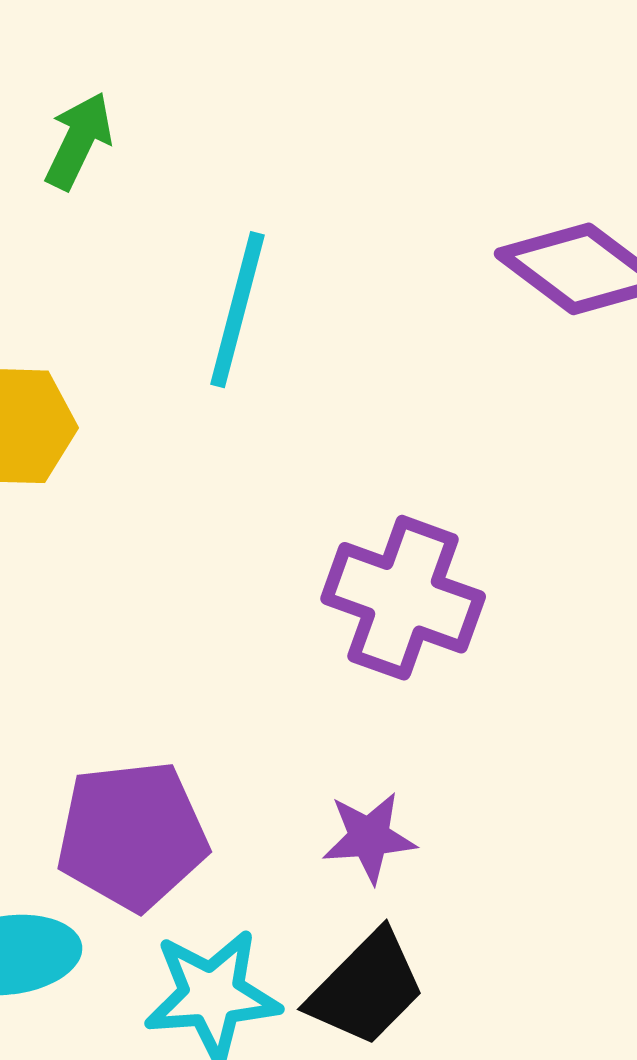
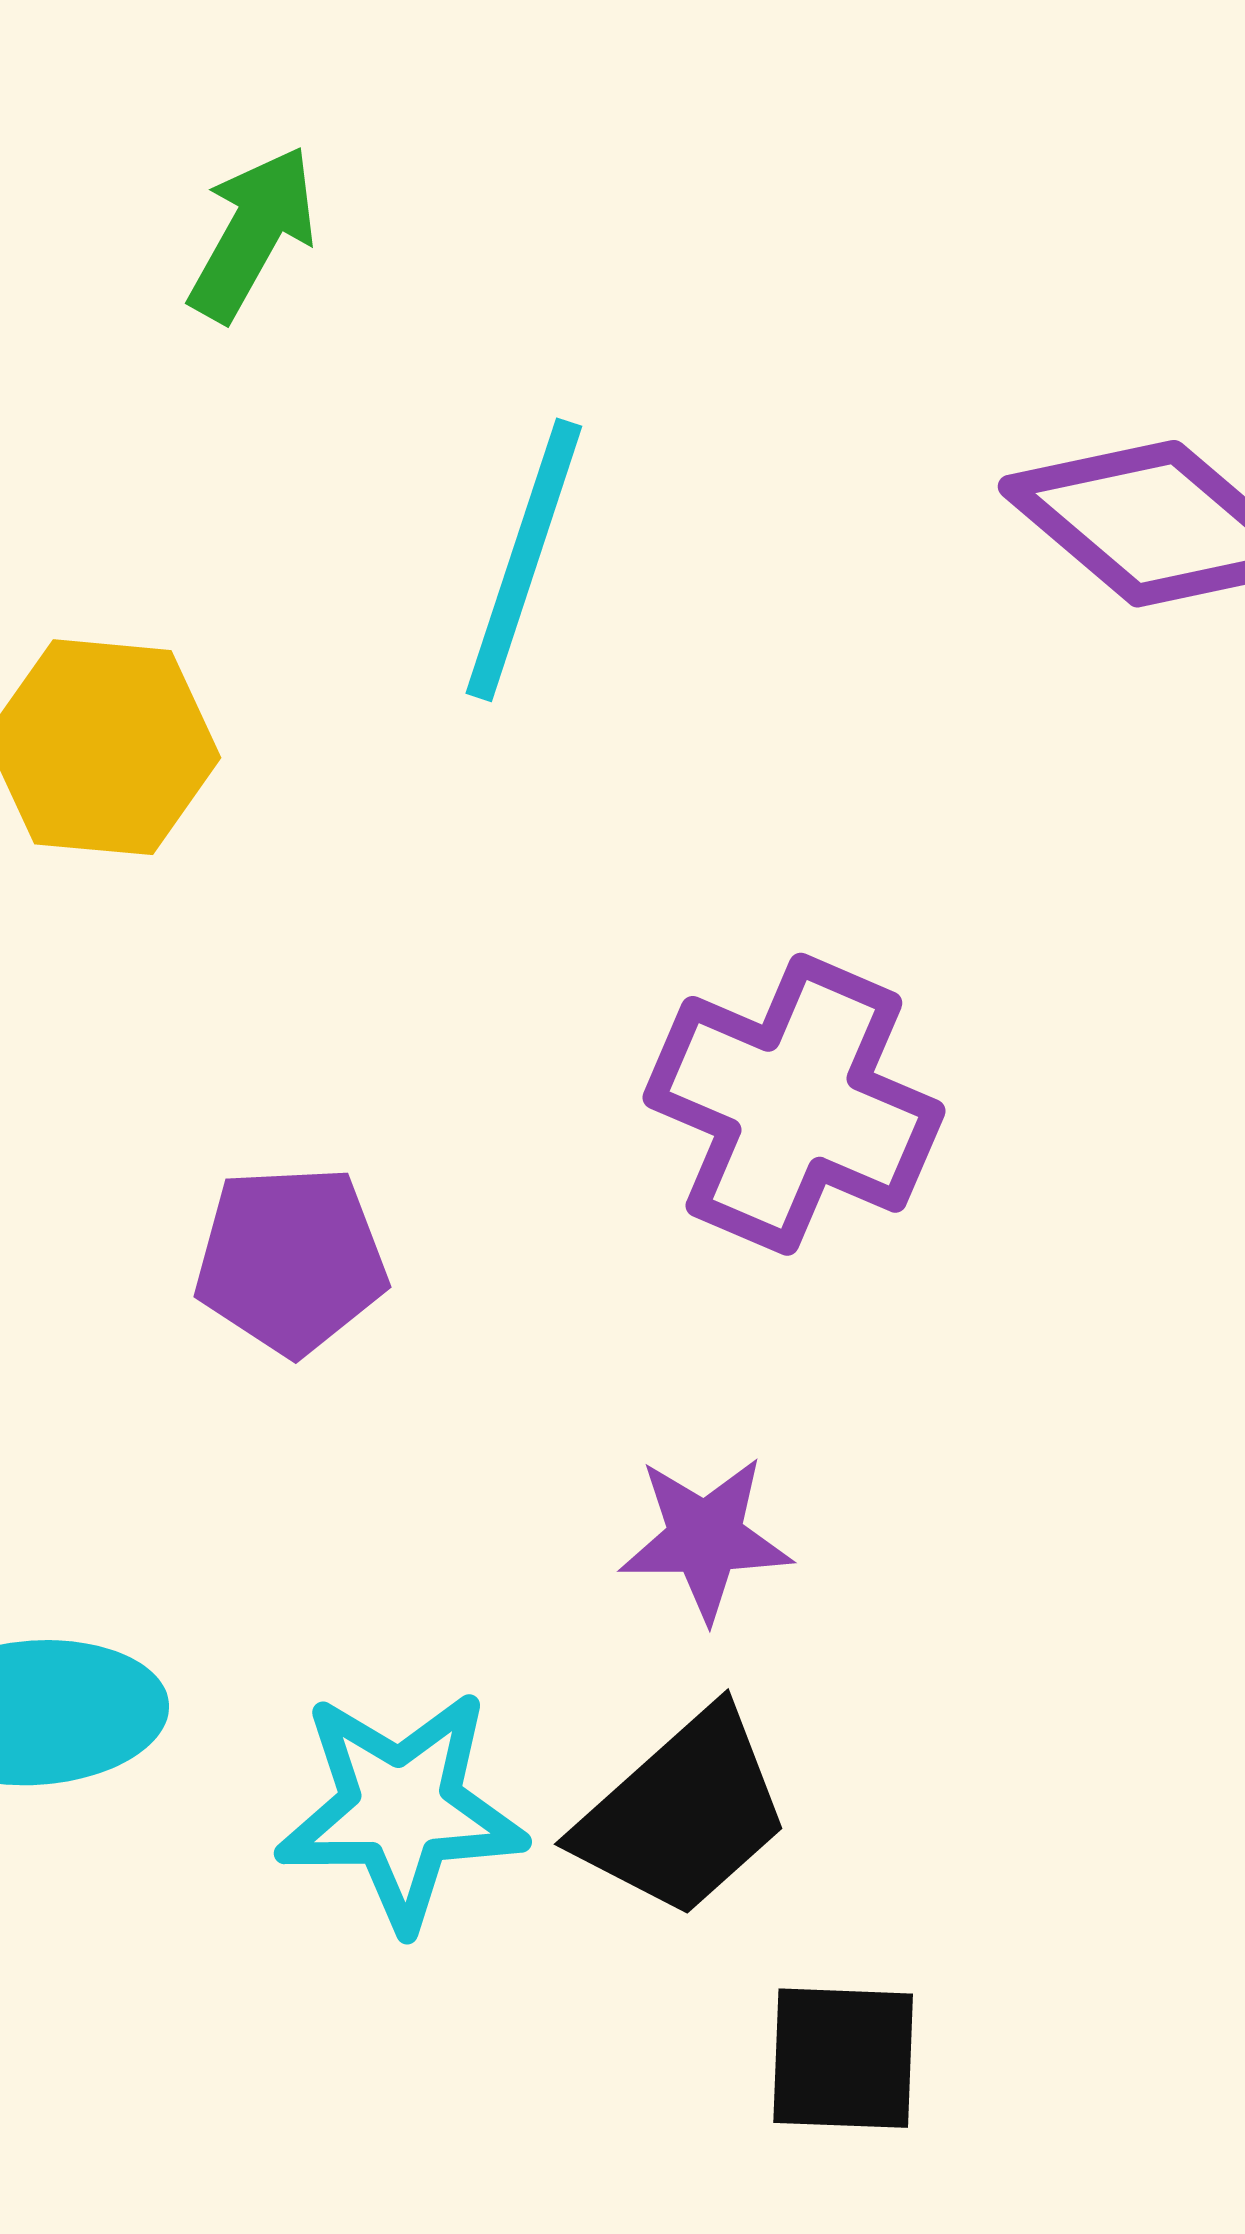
purple pentagon: (132, 835) -> (291, 1260), moved, size x0.7

